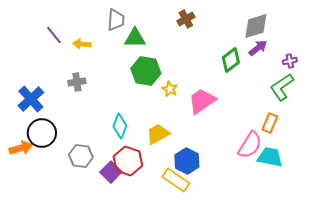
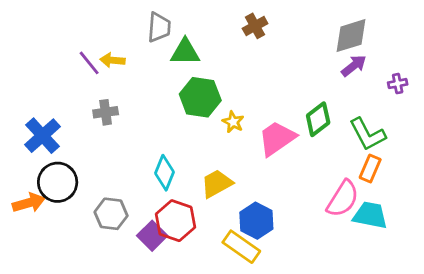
purple line: (54, 35) -> (89, 63), moved
green diamond: (231, 60) -> (318, 119), moved
green L-shape: (282, 87) -> (367, 134), moved, turned -84

